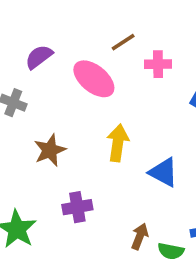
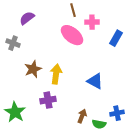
brown line: (123, 42) -> (73, 10), turned -72
pink ellipse: (94, 79) -> (72, 35), moved
yellow arrow: (118, 143) -> (56, 74), moved

